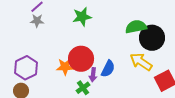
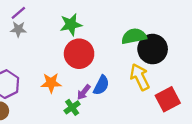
red circle: (81, 59) -> (79, 54), moved
yellow arrow: (141, 62) -> (140, 77), turned 30
purple arrow: (93, 75) -> (84, 92), turned 32

